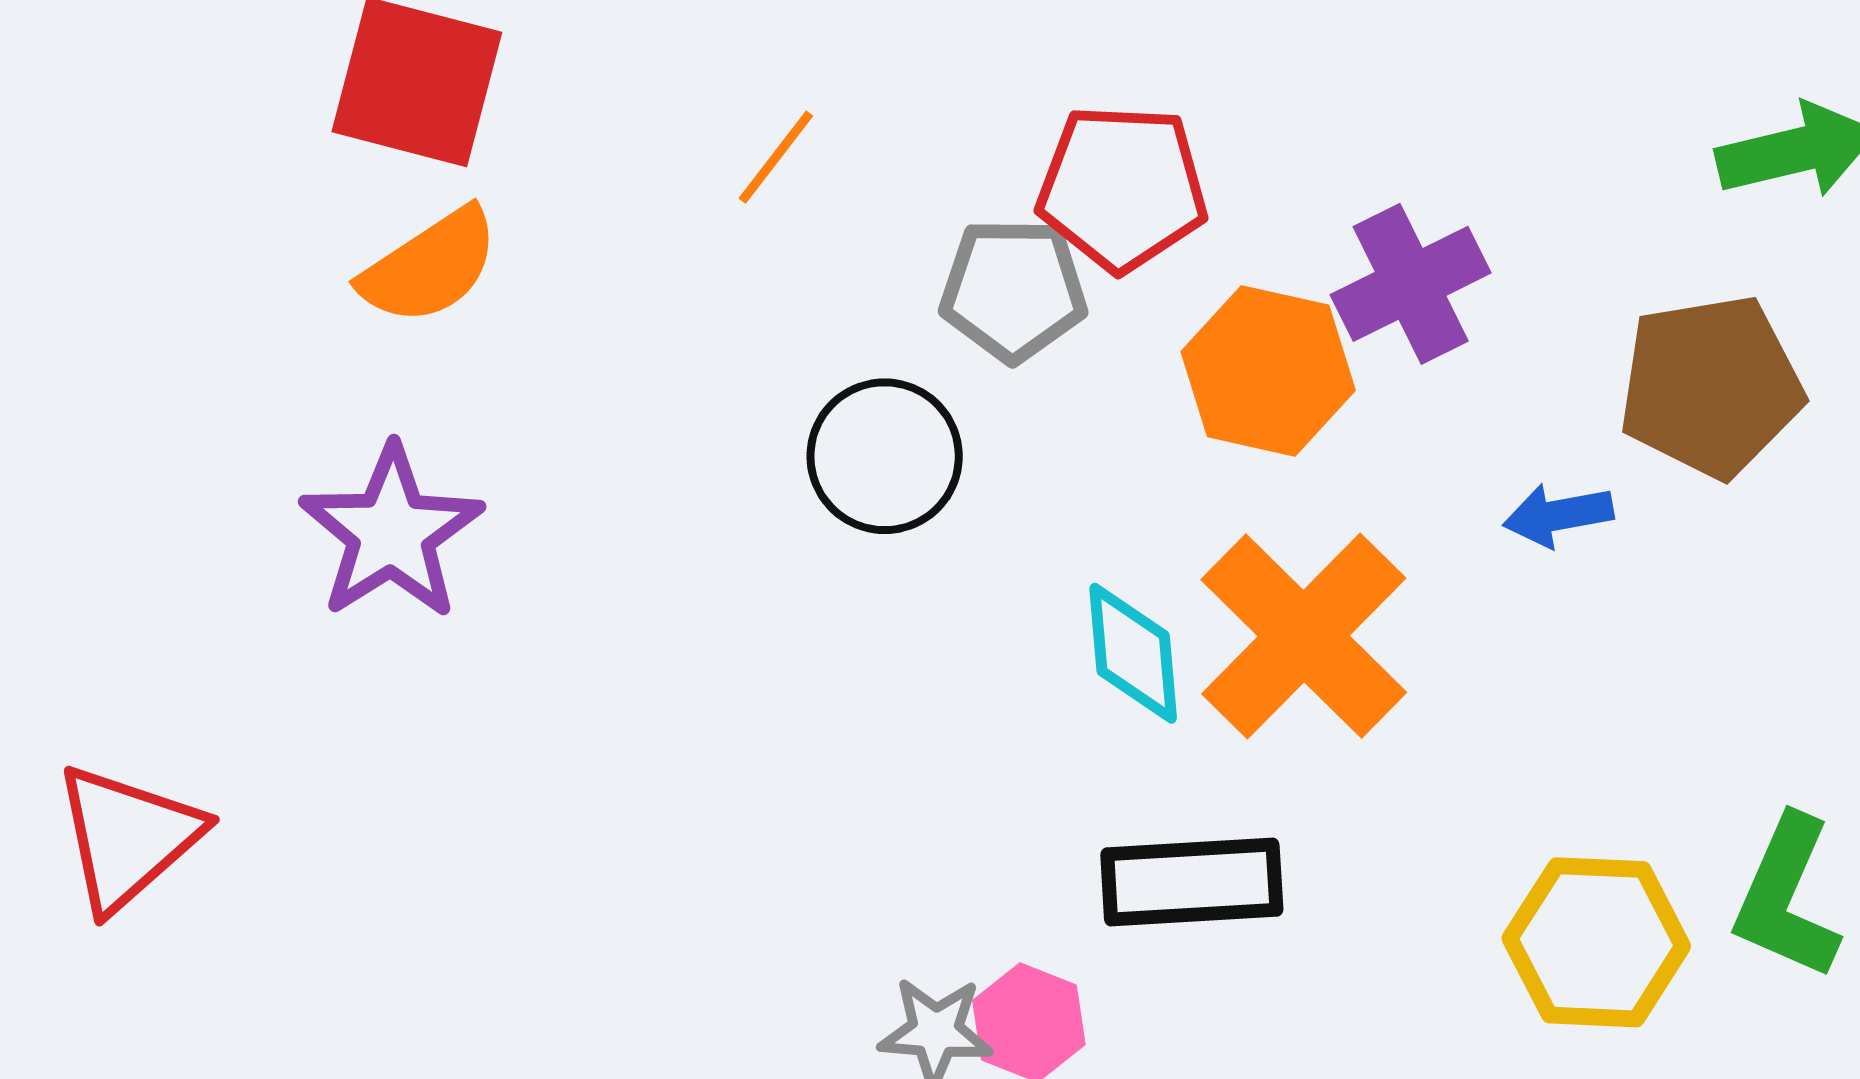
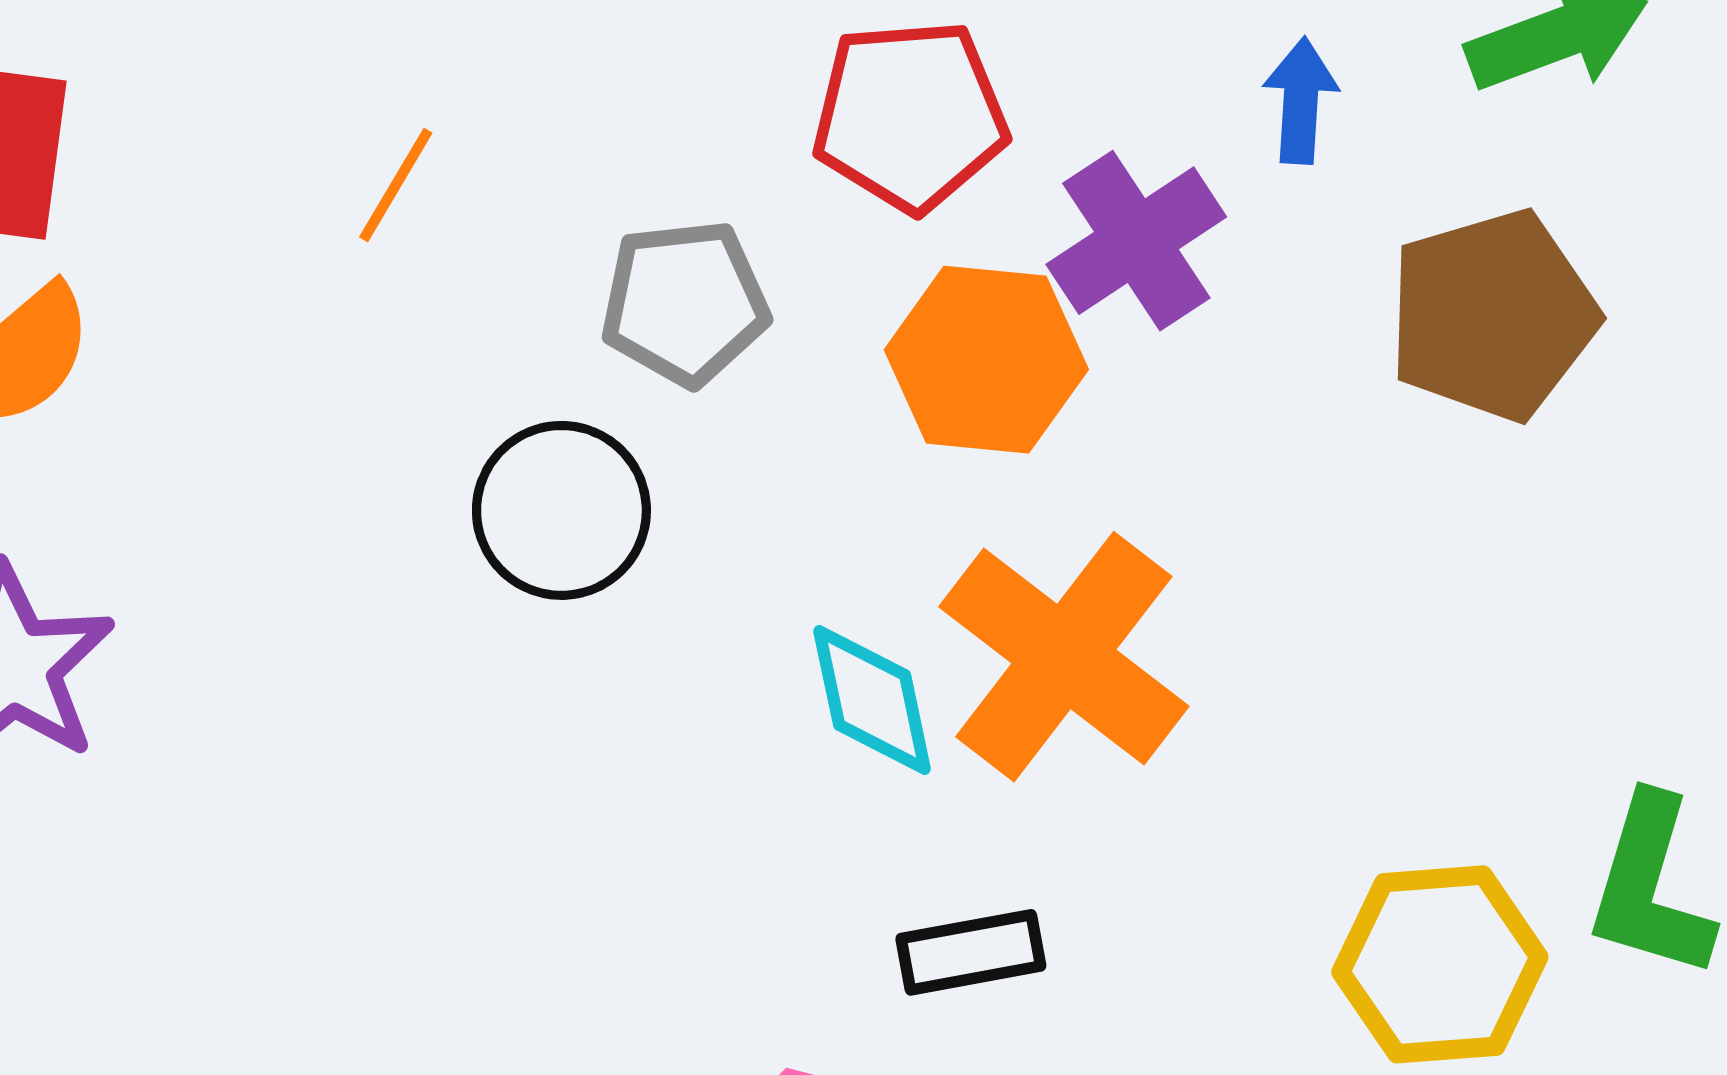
red pentagon: (1122, 188) -> (910, 116), moved
blue arrow: (1558, 515) -> (1301, 101), moved, turned 111
black rectangle: (1192, 882) -> (971, 952), size x0.7

